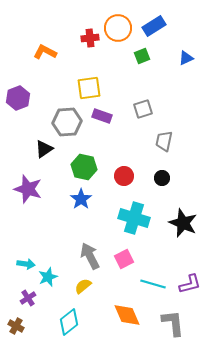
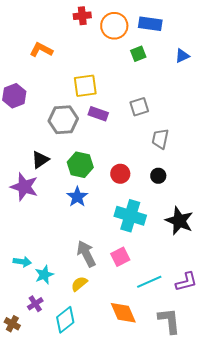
blue rectangle: (154, 26) -> (150, 24), turned 40
red cross: (90, 38) -> (82, 16), moved
black triangle: (44, 149) -> (40, 160), moved
cyan line: (153, 284) -> (149, 282), turned -40
purple cross: (28, 298) -> (35, 304), moved

